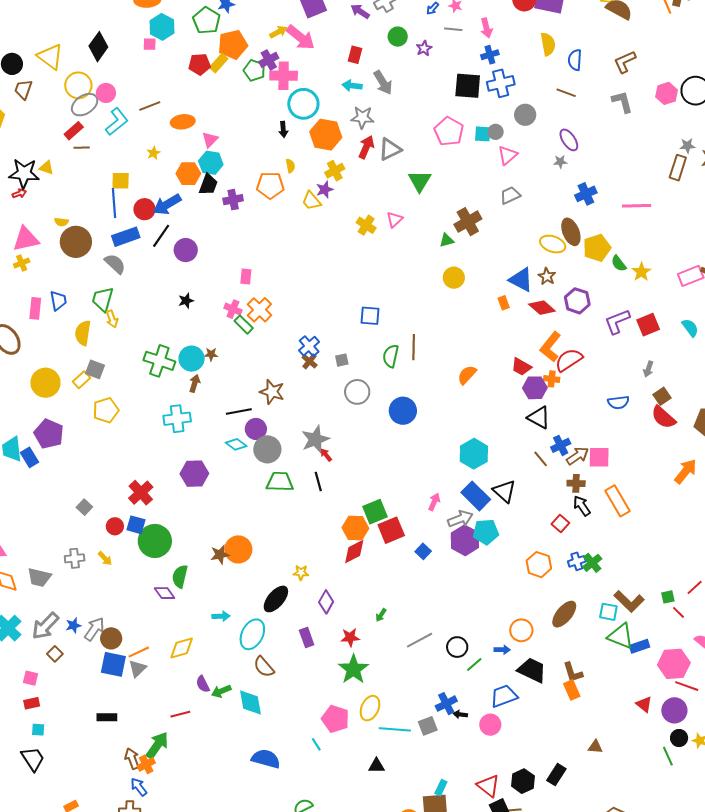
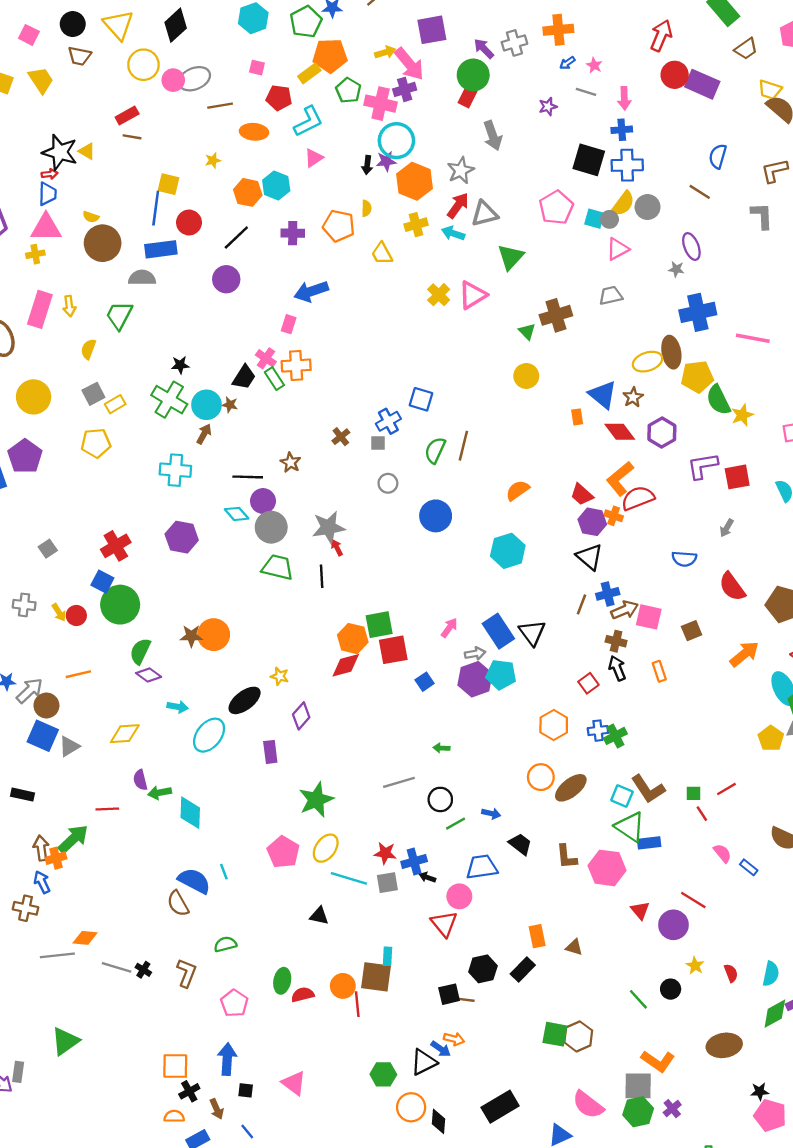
green circle: (398, 37) -> (473, 75), moved, size x1.4
pink square: (150, 44) -> (257, 68), moved
yellow semicircle: (548, 44) -> (623, 204), moved, turned 35
purple cross: (269, 60) -> (405, 89), moved
red pentagon: (200, 64) -> (279, 98), moved
cyan arrow: (352, 86) -> (453, 233), moved
brown trapezoid: (23, 89) -> (79, 56), turned -110
gray ellipse: (85, 105) -> (194, 79), moved
gray star: (362, 117) -> (461, 170), turned 30
cyan L-shape: (117, 122) -> (308, 121), moved
pink triangle: (210, 140) -> (314, 158), moved
black trapezoid: (208, 184) -> (244, 377), moved
purple star: (325, 190) -> (386, 161), moved
blue cross: (586, 194) -> (698, 312), size x1.4
blue arrow: (167, 204) -> (311, 291), moved
pink triangle: (395, 220) -> (473, 295), size x1.5
black line: (161, 236) -> (236, 238), moved
green triangle: (447, 240) -> (527, 332), turned 49
yellow ellipse: (553, 244) -> (648, 362), turned -50
green semicircle: (619, 263) -> (718, 400), size x1.5
gray semicircle: (115, 264) -> (142, 278), turned -55
blue trapezoid: (58, 301) -> (47, 194), moved
black star: (186, 301) -> (180, 365), moved
pink rectangle: (35, 308) -> (40, 309), size x1.4
orange cross: (259, 310) -> (296, 366), turned 30
yellow arrow: (112, 319) -> (69, 306), moved
yellow semicircle: (83, 333) -> (88, 349), size x0.7
blue cross: (309, 346) -> (388, 421), moved
gray square: (95, 369) -> (93, 394), turned 30
yellow rectangle: (82, 380) -> (115, 404), moved
brown star: (272, 392) -> (291, 462), size x0.7
gray circle: (357, 392) -> (388, 483), size x0.7
brown square: (662, 396) -> (692, 631), moved
cyan hexagon: (474, 454) -> (508, 551), moved
brown line: (541, 459) -> (581, 604), turned 48
orange rectangle: (617, 501) -> (659, 671), size x0.6
gray arrow: (460, 519) -> (475, 654), size x0.7
red circle: (115, 526) -> (76, 615), moved
purple diamond: (164, 593) -> (149, 675), moved, turned -30
green arrow: (381, 615) -> (441, 748), moved, turned 48
orange circle: (521, 630) -> (541, 777), moved
red star: (350, 637) -> (385, 853), moved
orange line: (139, 652) -> (78, 674), moved
pink hexagon: (674, 664) -> (607, 868), moved
brown semicircle: (264, 667) -> (178, 903), moved
black trapezoid: (532, 670) -> (520, 844), size x0.7
orange rectangle: (572, 690) -> (537, 936), moved
black circle: (679, 738) -> (671, 989), moved
cyan line: (316, 744) -> (224, 872), moved
green line: (668, 756) -> (638, 999), moved, turned -30
red triangle: (488, 786) -> (444, 924), moved
cyan rectangle: (441, 788) -> (388, 956), turned -35

